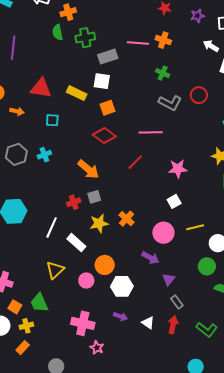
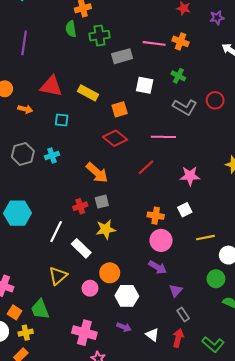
white square: (102, 81) -> (145, 85), moved
orange cross: (127, 219) -> (156, 216), moved, turned -35
pink circle: (163, 233) -> (161, 240), moved

